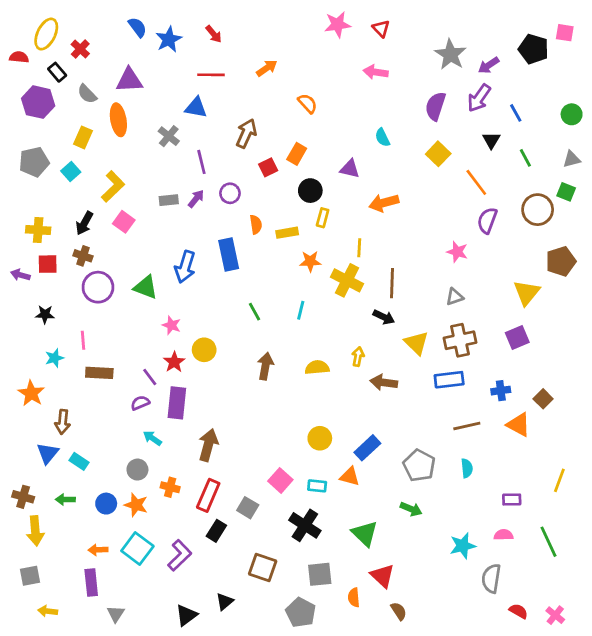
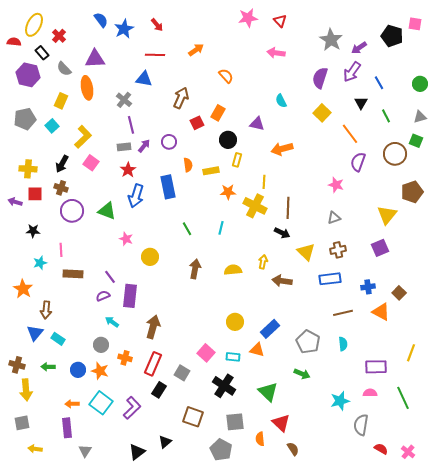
purple line: (201, 162) -> (131, 125), moved
brown cross: (460, 340) -> (338, 250), size x0.7
red star: (174, 362) -> (128, 170), moved
purple rectangle: (512, 499) -> (376, 367), size x1.5

